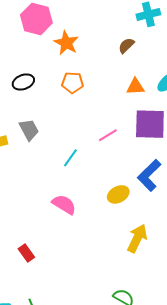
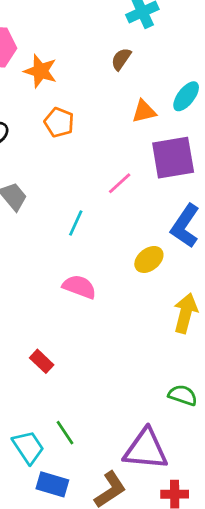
orange pentagon: (73, 83) -> (59, 122), turned 30

